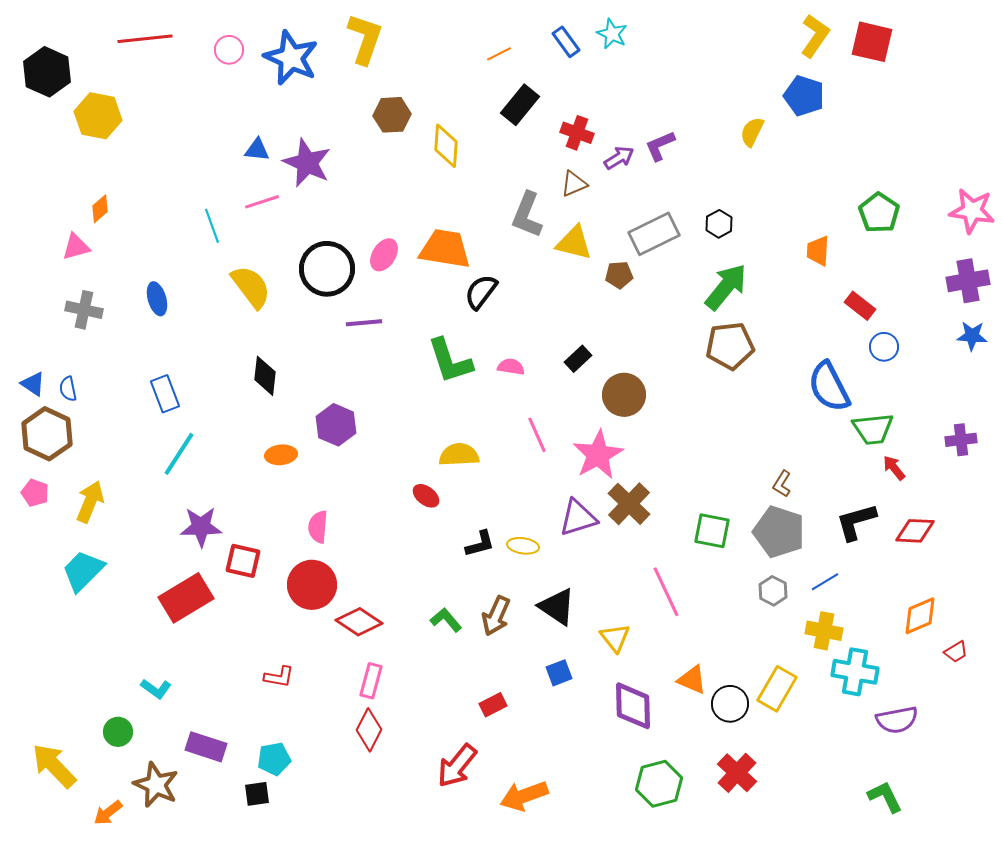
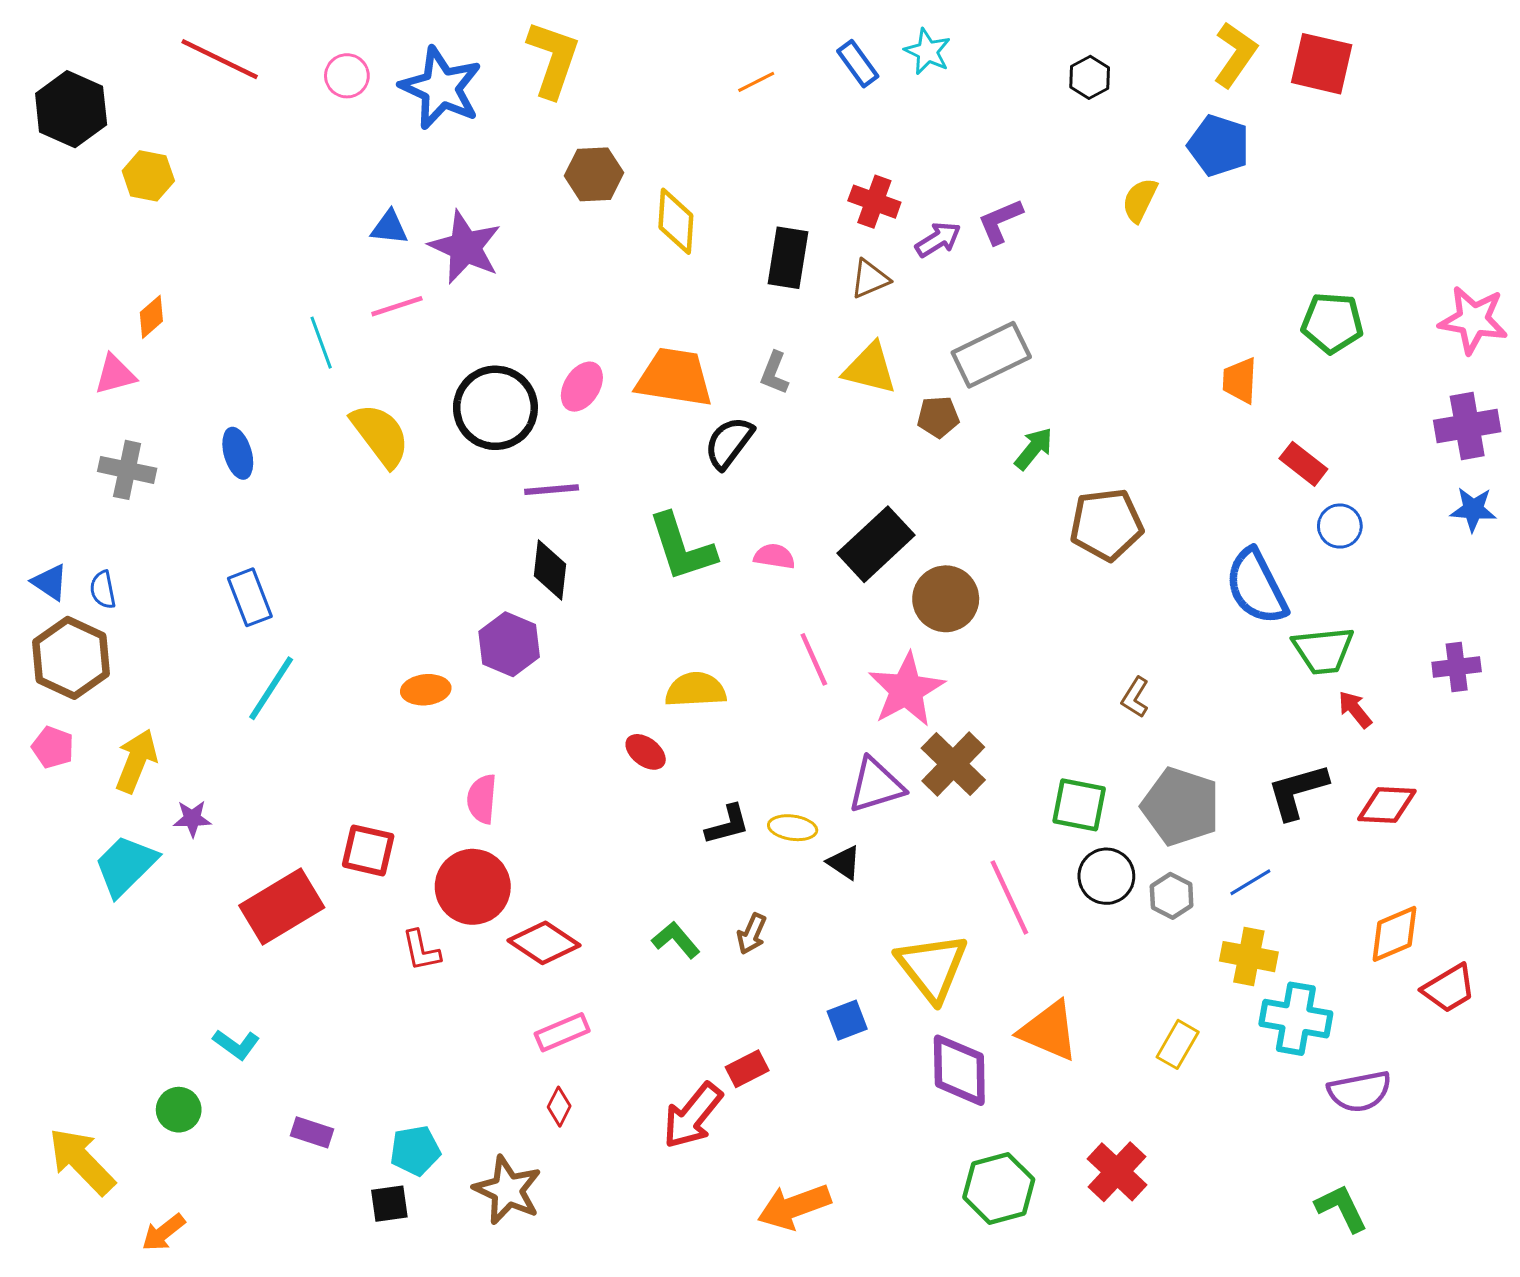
red line: (145, 39) -> (220, 59), turned 32
black rectangle: (520, 105) -> (788, 258), moved, turned -30
yellow hexagon: (98, 116) -> (148, 176), size x0.7
green pentagon: (879, 213) -> (1332, 323), turned -30
gray L-shape: (527, 215) -> (774, 373), moved, size x0.6
black hexagon: (719, 224) -> (1090, 77), moved
green arrow: (726, 287) -> (1034, 449), moved, size x0.6
black rectangle: (578, 359) -> (876, 544), size x1.8
black diamond: (265, 376) -> (550, 570), moved
brown L-shape: (782, 484) -> (1135, 697), moved
purple star: (201, 527) -> (192, 819), moved, size x0.6
black triangle: (557, 607) -> (844, 863), moved, size x0.6
brown arrow: (496, 616) -> (752, 934), size x0.7
yellow triangle: (615, 638) -> (932, 967), size x1.6
red trapezoid: (956, 652) -> (1449, 988), size x1.5
red L-shape: (279, 677) -> (421, 950), moved, turned 68
orange triangle: (692, 680) -> (1049, 1031), size x1.4
pink rectangle: (371, 681) -> (562, 1032), turned 52
yellow rectangle: (777, 689) -> (1178, 1044), size x0.7
black circle: (730, 704) -> (1106, 876), moved
red diamond: (369, 730) -> (559, 1107), size x0.6
purple rectangle: (206, 747) -> (312, 1132), size x0.7
red arrow: (457, 766) -> (693, 1116), moved
brown star: (156, 785) -> (508, 1190), moved

